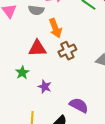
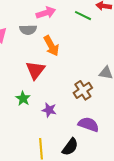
red triangle: (37, 48) -> (35, 70), turned -42
brown cross: (67, 51) -> (83, 90), moved

